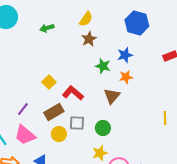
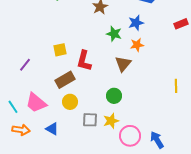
yellow square: (49, 82) -> (60, 50), turned 32
red L-shape: (73, 93) -> (84, 61), turned -115
purple line: (23, 109) -> (25, 65), moved
gray square: (77, 123) -> (90, 120), moved

